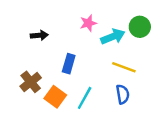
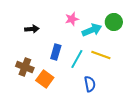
brown cross: (31, 82) -> (25, 67), turned -30
blue semicircle: (123, 94) -> (90, 84), moved
cyan line: (85, 98) -> (77, 59), moved

